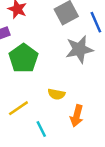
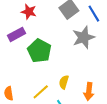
yellow semicircle: (56, 94) -> (64, 82), moved, turned 104

